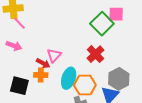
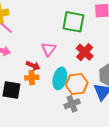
green square: (102, 24) -> (73, 22), moved, turned -30
pink triangle: (54, 55) -> (49, 49), moved

